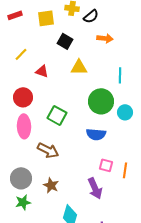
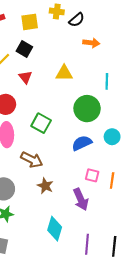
black square: (65, 41) -> (24, 49), moved
red triangle: (42, 71) -> (25, 77), turned 32
cyan circle: (125, 112) -> (112, 137), moved
blue semicircle: (96, 134) -> (82, 143), turned 150
brown star: (51, 185) -> (45, 186), moved

